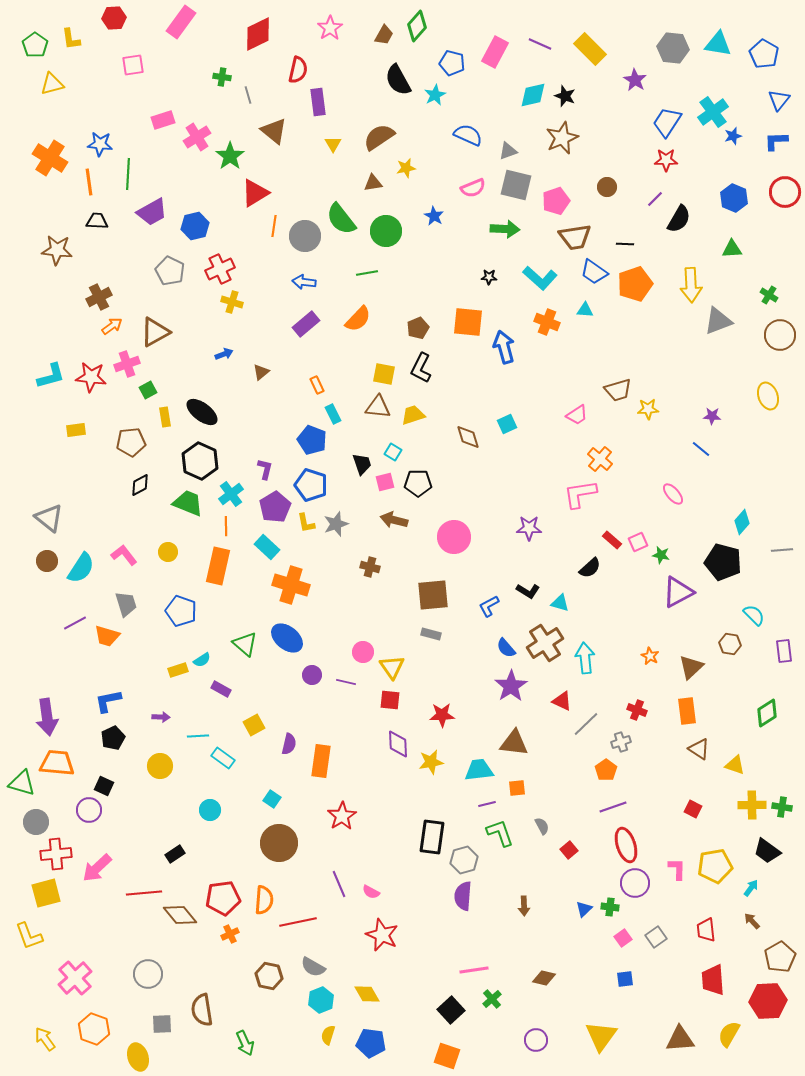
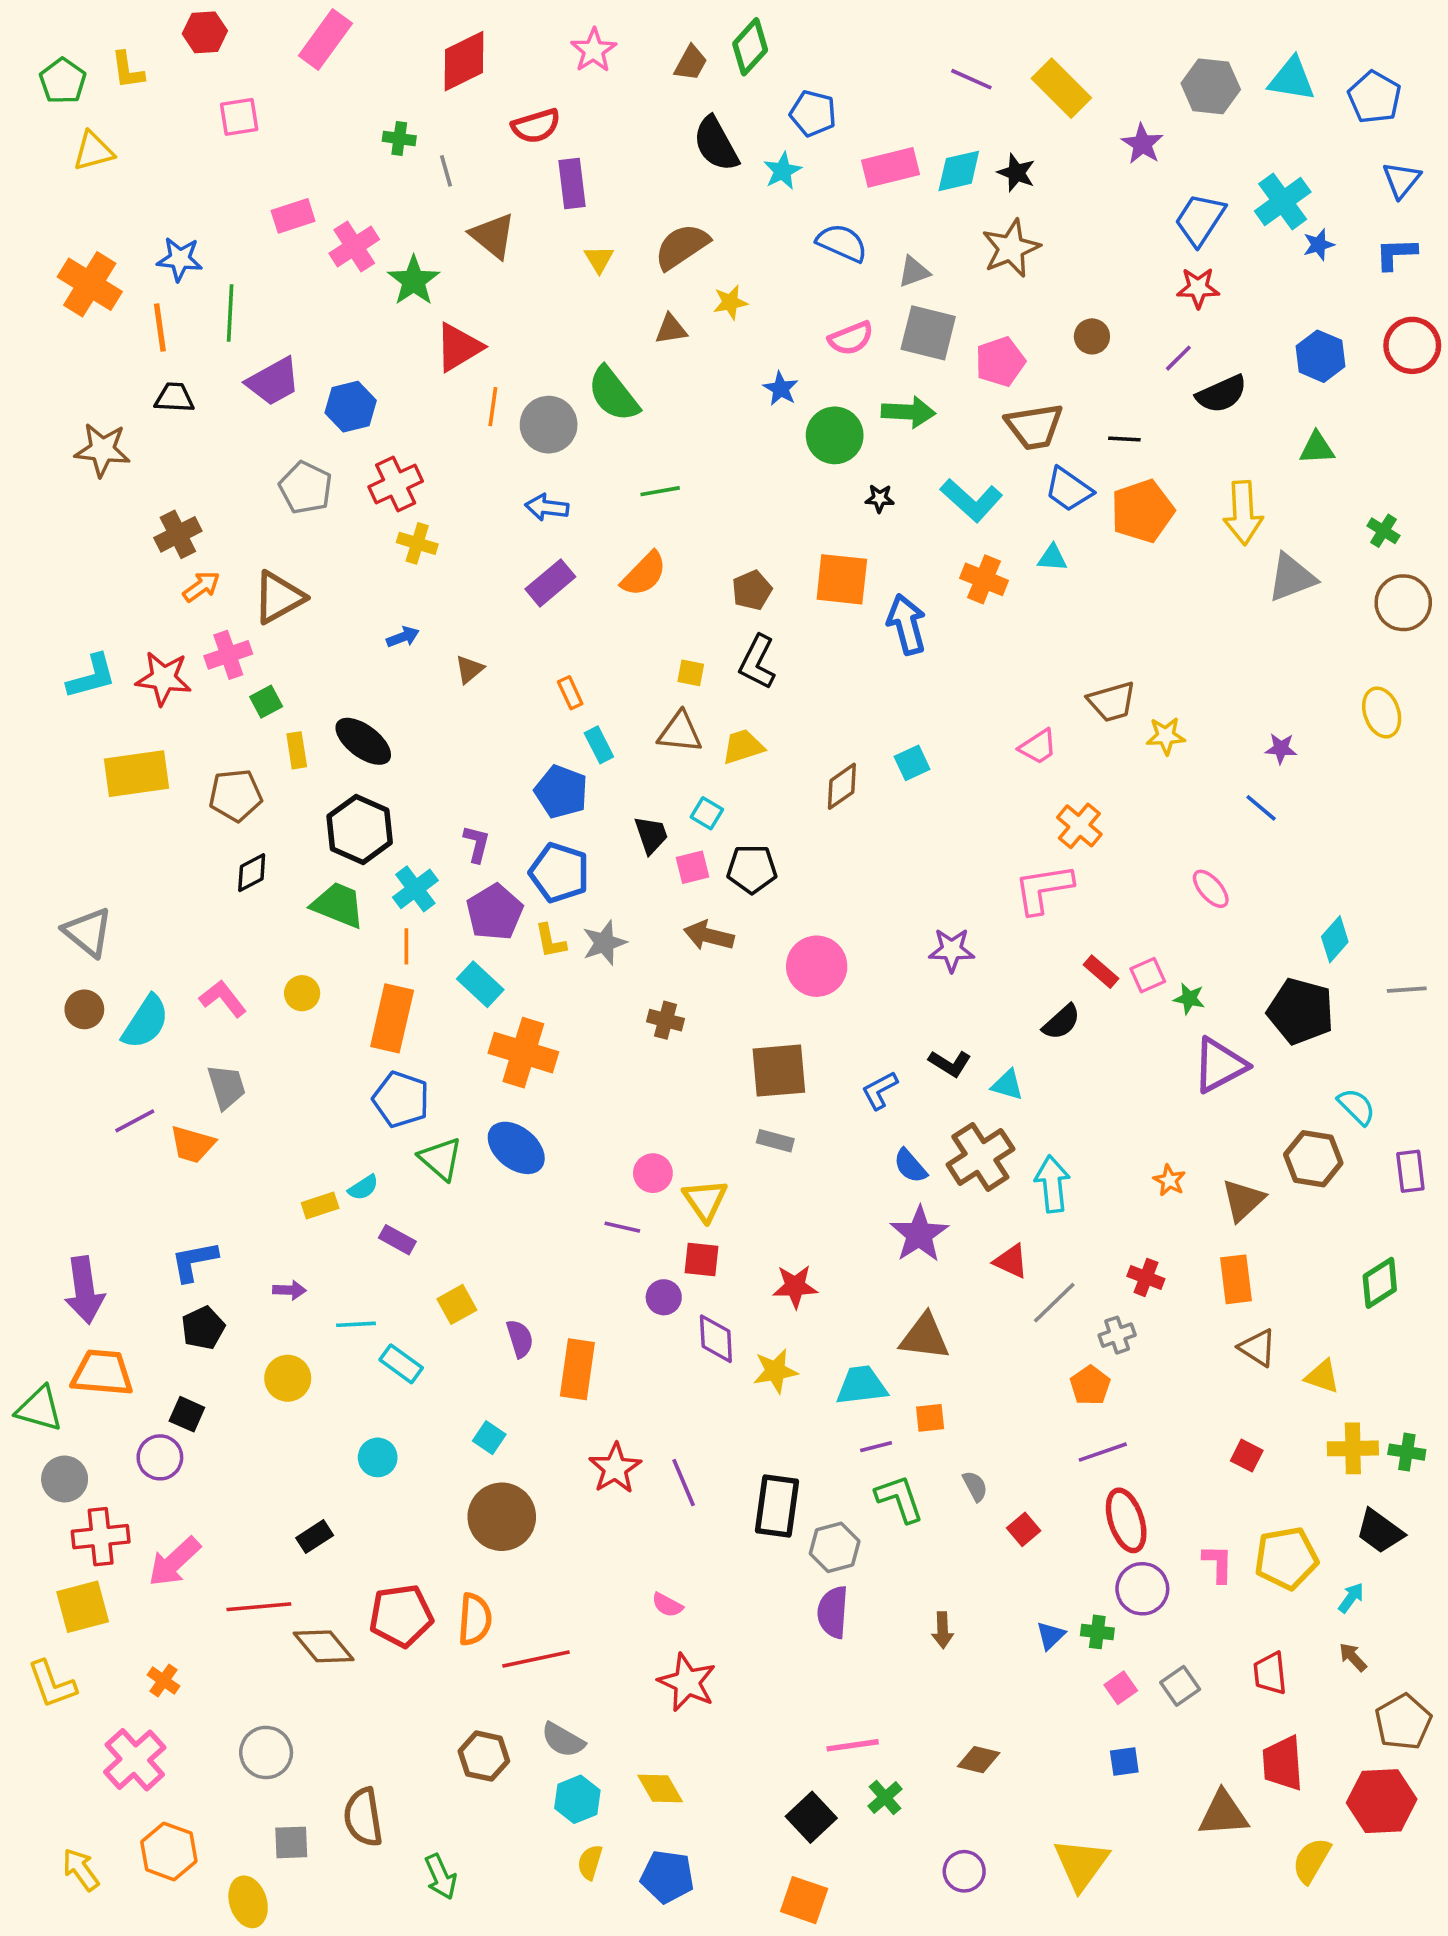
pink rectangle: (495, 52) -> (890, 167), moved, turned 48
red semicircle: (298, 70) -> (536, 126), turned 60
black semicircle: (679, 219) -> (1222, 394), turned 36
green circle: (386, 231) -> (835, 435), moved
yellow square: (384, 374) -> (691, 673), size x0.7
yellow rectangle: (76, 430) -> (137, 774), size x1.8
brown diamond: (468, 437) -> (842, 786), turned 72
blue pentagon: (181, 611) -> (401, 1099), moved
brown hexagon: (730, 644) -> (1313, 1159), size x1.4
purple circle: (312, 675) -> (664, 1297), moved
purple semicircle: (289, 744) -> (520, 1339), turned -30
purple line: (339, 884) -> (684, 1483), moved
orange cross: (230, 934) -> (164, 1681), moved, turned -30
brown triangle: (680, 1039) -> (1223, 1814), moved

